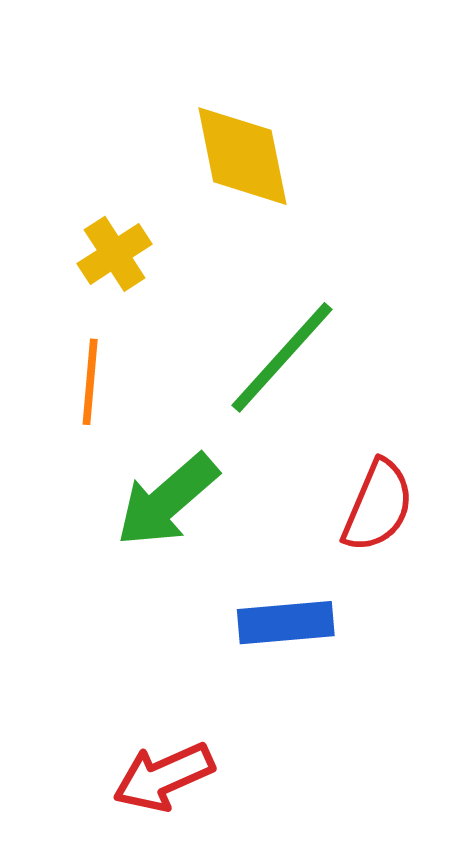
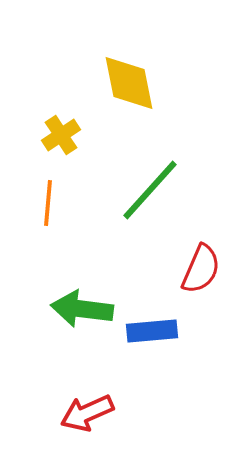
green arrow: (167, 500) -> (82, 309), moved, turned 48

